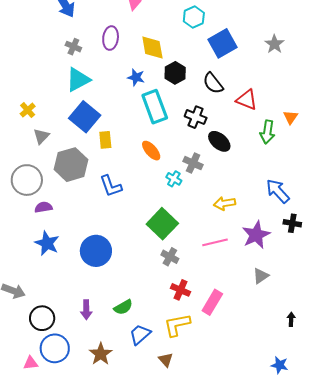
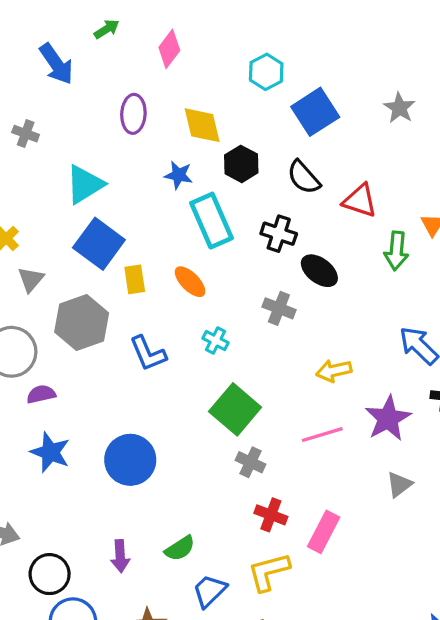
gray cross: (73, 47) -> (26, 134), moved
orange ellipse: (151, 151) -> (190, 282), moved
cyan cross: (174, 179) -> (216, 341), moved

